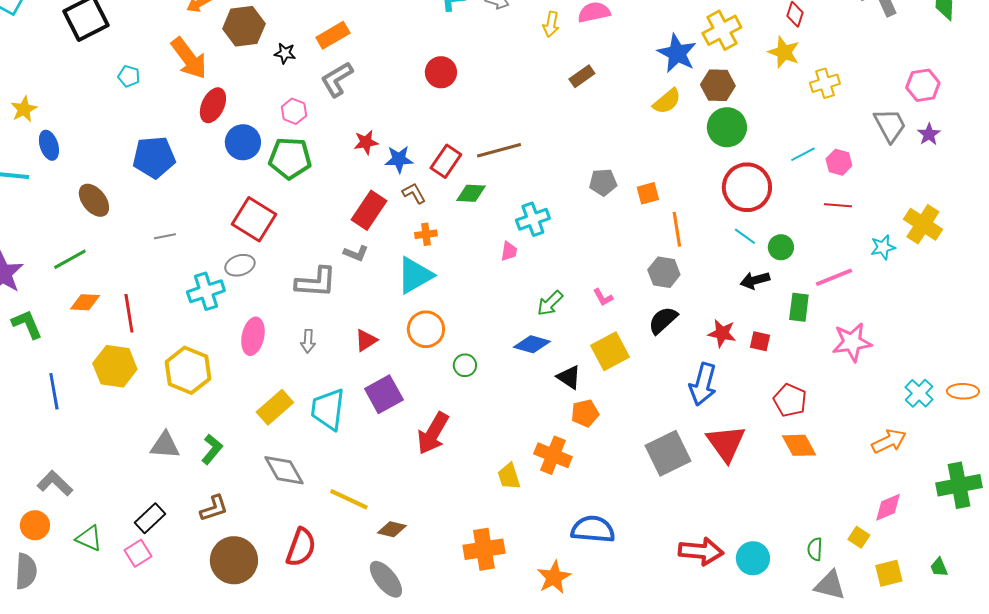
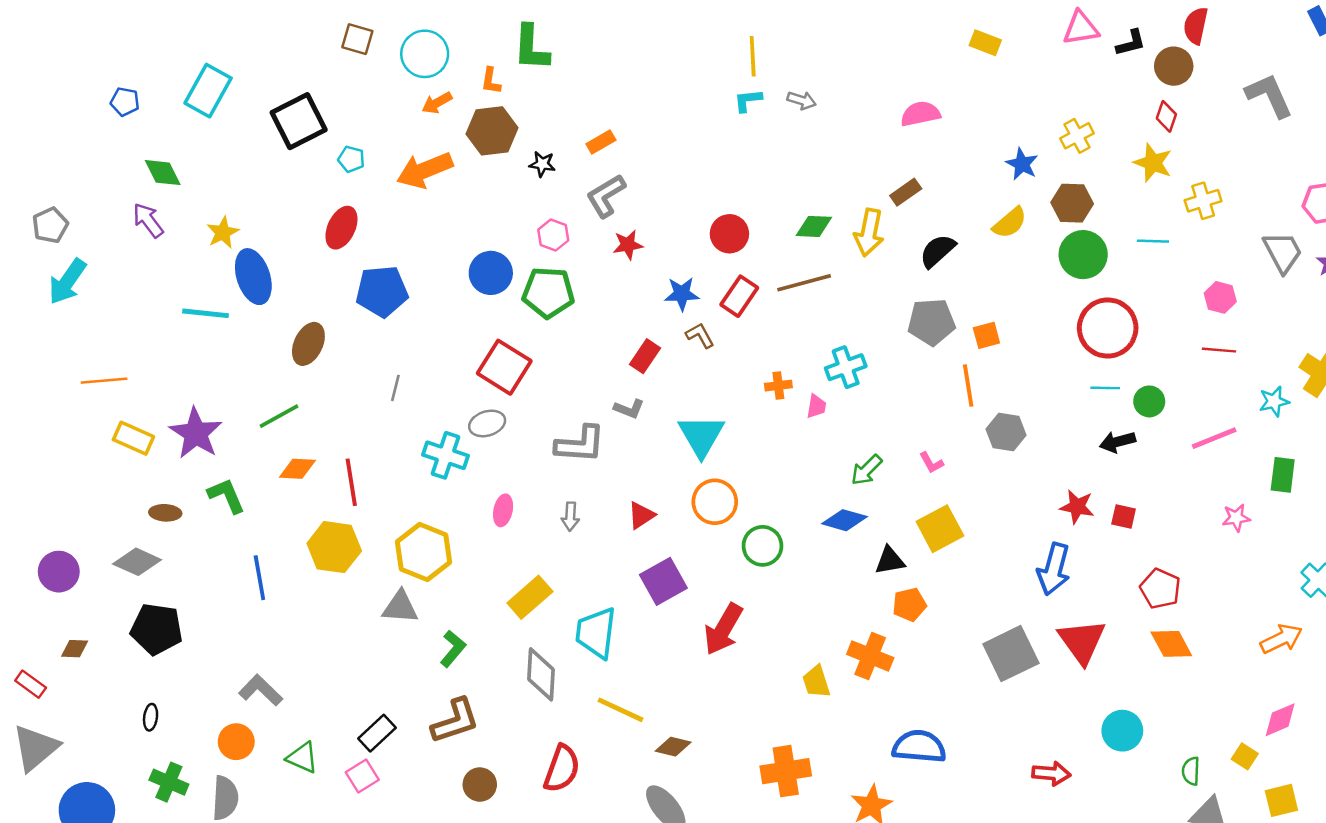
yellow arrow: (551, 24) -> (869, 233), moved, size x1.5
yellow cross: (722, 30) -> (1077, 136), size x0.7
orange rectangle: (333, 35) -> (601, 142), size x0.7
blue star: (677, 53) -> (1022, 164), size x0.7
orange arrow: (189, 58) -> (425, 170), turned 105
red circle: (441, 72) -> (729, 234), moved
cyan pentagon: (129, 76) -> (351, 159), moved
red ellipse: (213, 105) -> (341, 228), moved
red star: (366, 142) -> (628, 245), moved
blue ellipse: (49, 145) -> (253, 277), size x1.5
cyan line: (803, 154) -> (1153, 241), moved, turned 30
gray pentagon: (603, 182) -> (931, 322), size x1.4
green diamond: (471, 193) -> (814, 226), moved
brown ellipse: (94, 200) -> (308, 344), turned 64
red rectangle: (369, 210) -> (645, 356), size x0.7
orange line: (677, 229) -> (968, 386), moved
orange cross: (426, 234) -> (778, 386), moved
gray line: (165, 236) -> (395, 388), turned -65
cyan line: (745, 236) -> (1105, 388), turned -35
cyan triangle: (415, 275) -> (701, 436), turned -30
cyan cross: (206, 291) -> (446, 455), turned 36
green rectangle: (799, 307) -> (1283, 475), moved
black semicircle: (663, 320) -> (938, 251), moved
pink ellipse: (253, 336) -> (503, 510), size x0.7
pink star: (852, 342) -> (1236, 518), size x0.6
green circle: (465, 365) -> (762, 546), size x1.4
black triangle: (569, 377) -> (890, 561), turned -44
cyan trapezoid: (328, 409) -> (596, 633), moved
gray triangle: (165, 445) -> (400, 607), moved
gray diamond: (284, 470) -> (541, 674), turned 33
brown L-shape: (214, 508) -> (455, 721), size x1.4
red arrow: (701, 551) -> (1051, 774), size x0.7
cyan circle: (753, 558) -> (1122, 731), moved
brown circle: (234, 560) -> (480, 785), size x0.6

